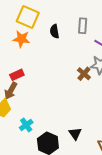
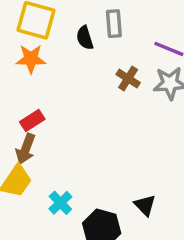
gray rectangle: (83, 26) -> (114, 24), moved
brown cross: (84, 74) -> (128, 78), moved

